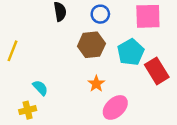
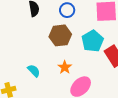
cyan semicircle: (40, 88) -> (34, 71), moved

